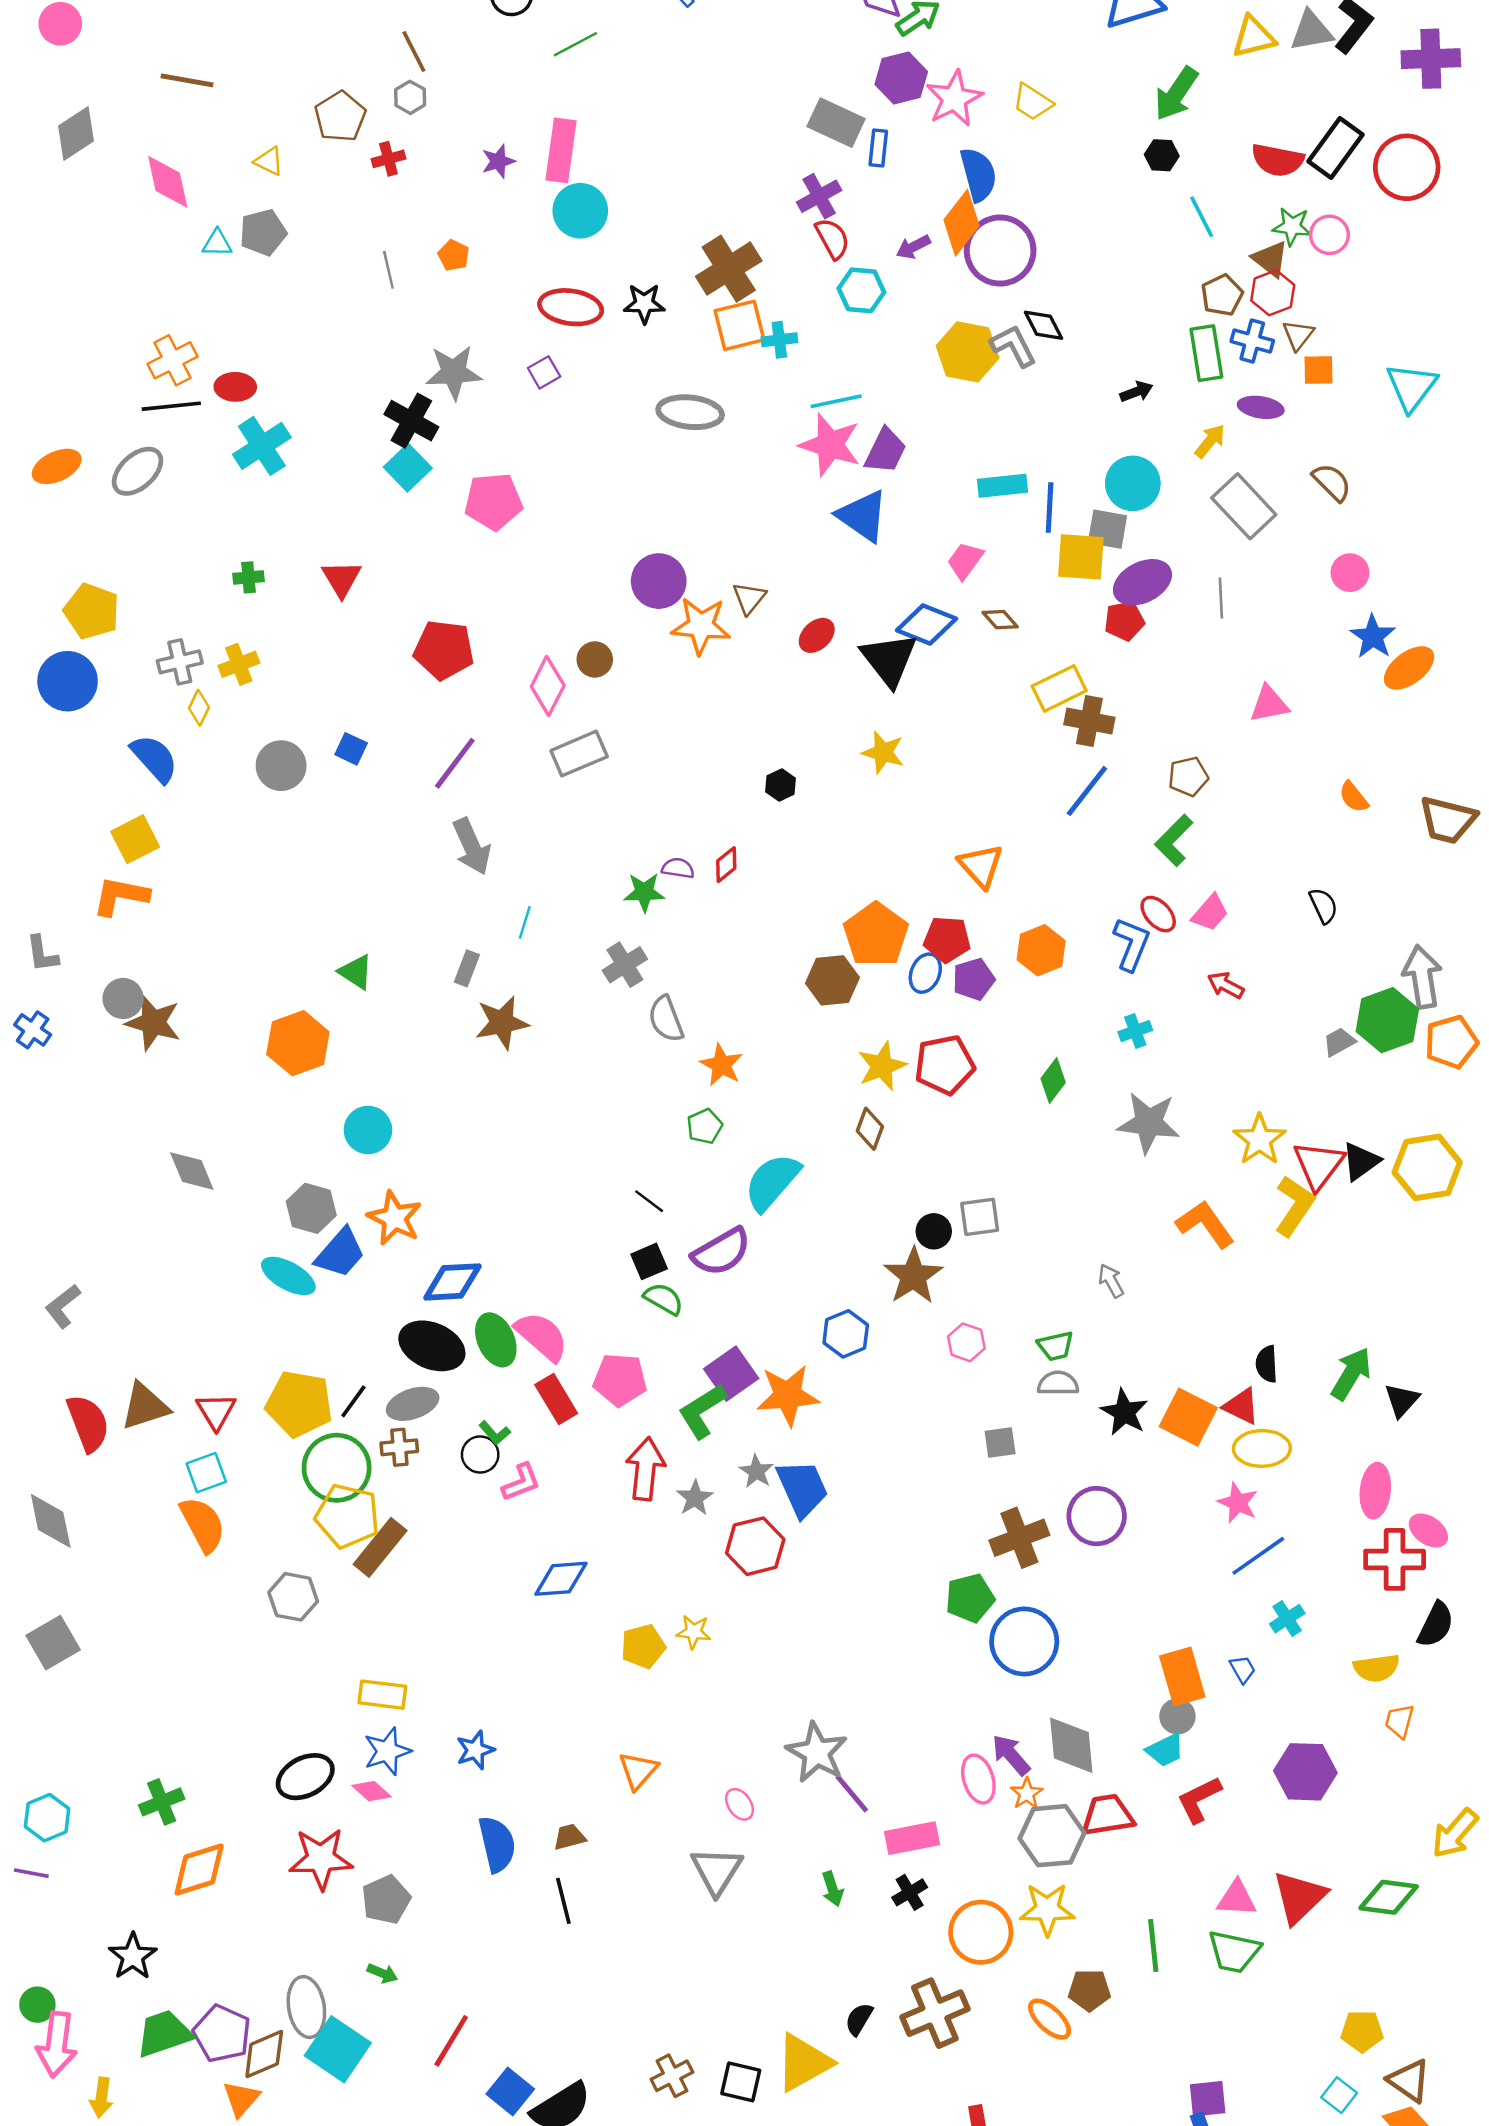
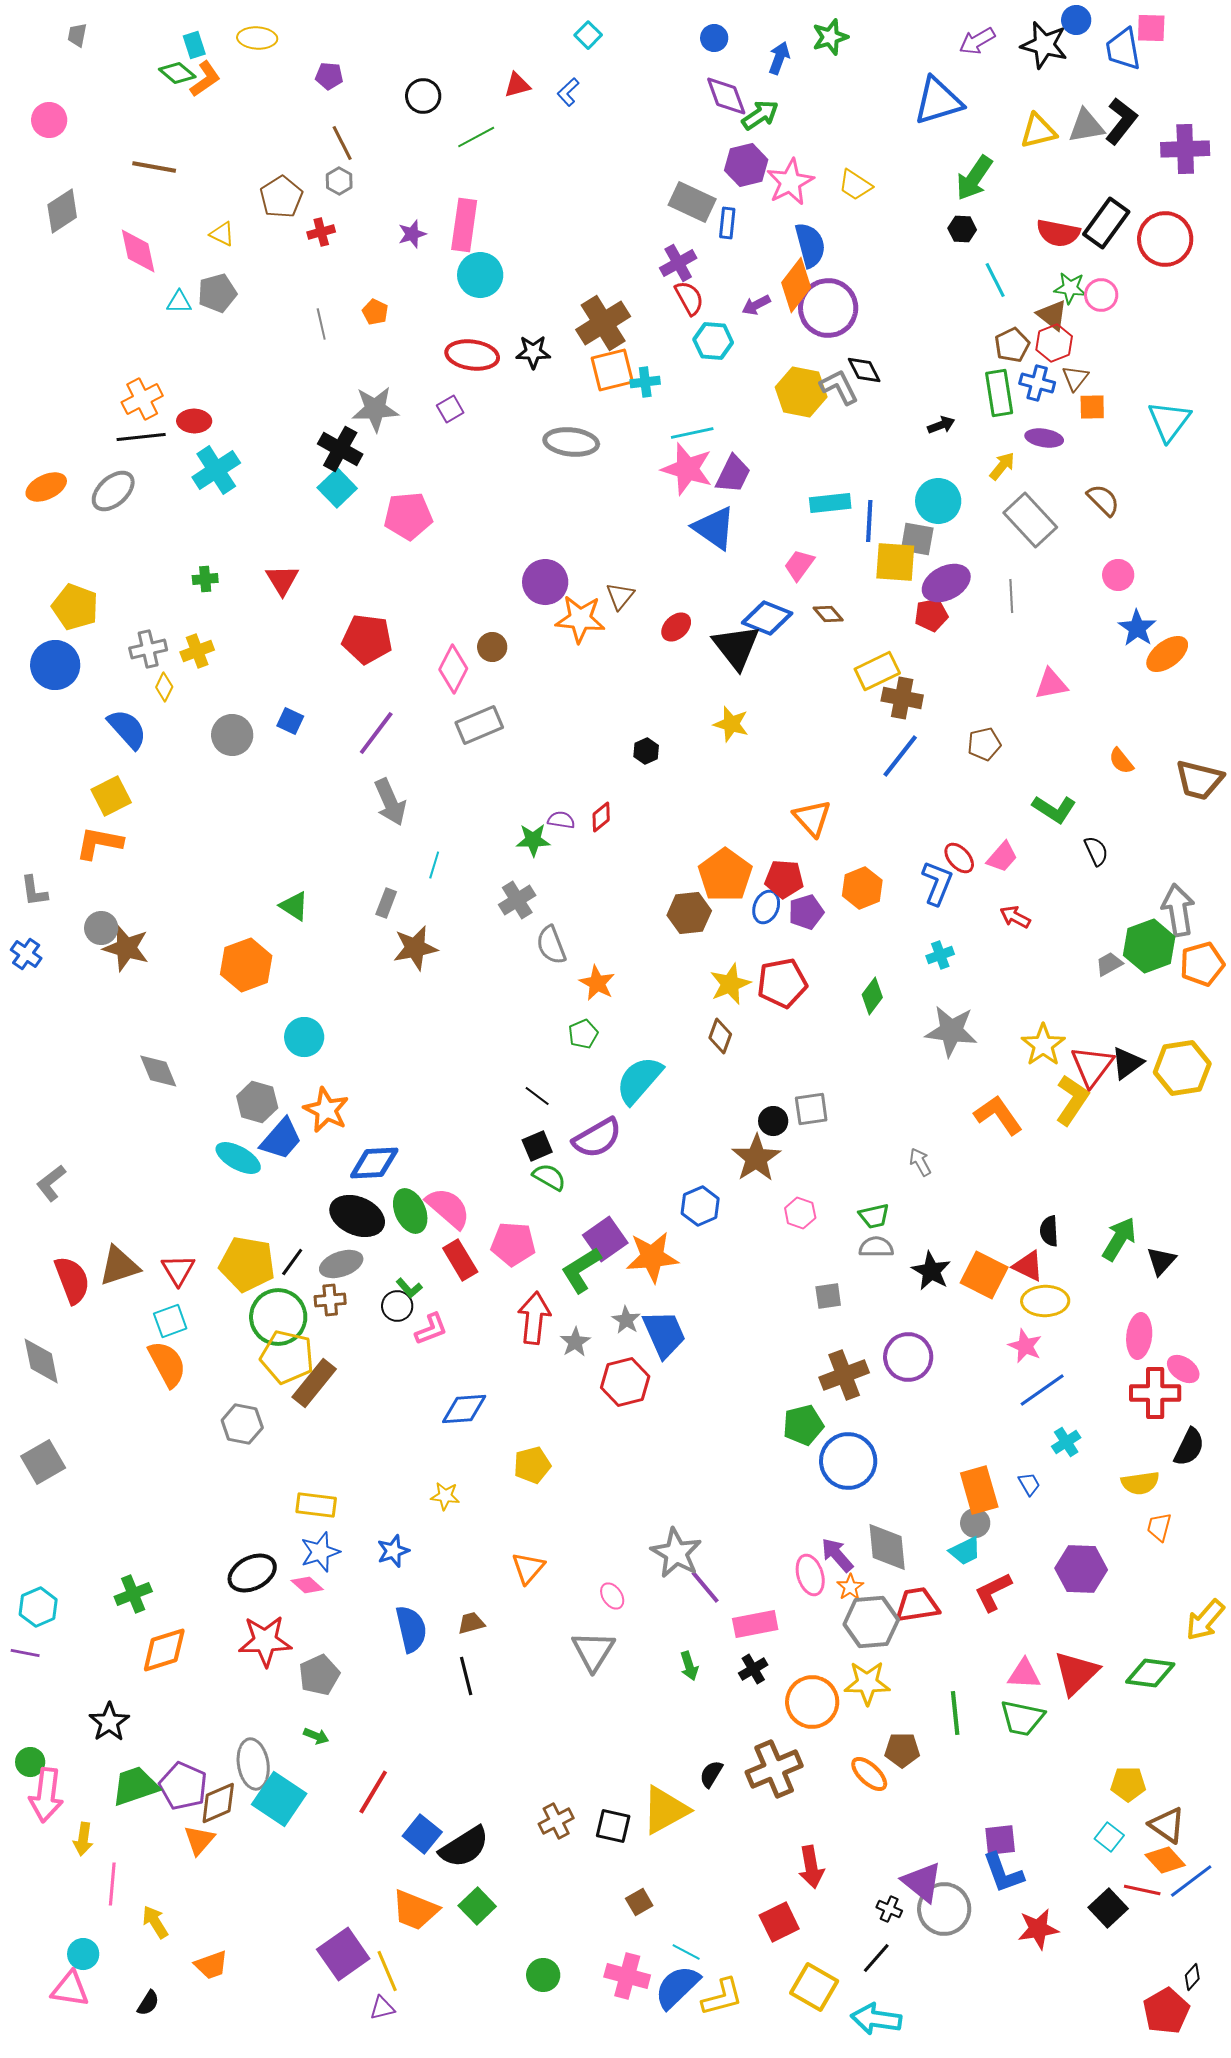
green L-shape: (1174, 840) -> (1054, 809), moved, turned -102
yellow star: (694, 1632) -> (445, 1496), moved

